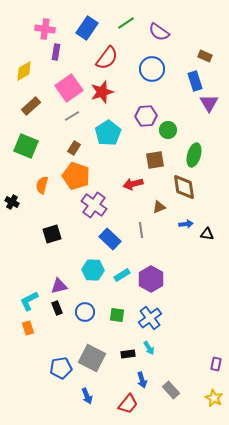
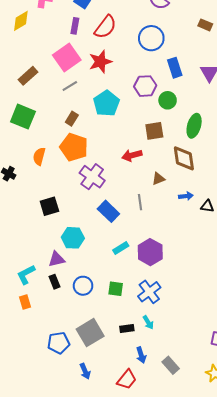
purple rectangle: (56, 52) -> (75, 26), moved
yellow diamond: (24, 71) -> (21, 21), moved
blue rectangle: (195, 81) -> (175, 68), moved
cyan hexagon: (93, 270) -> (73, 238), moved
gray square: (92, 358) -> (90, 333), turned 32

